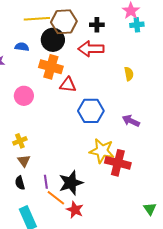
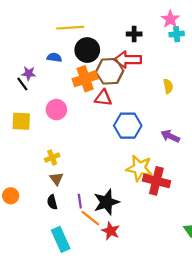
brown hexagon: (64, 22) -> (110, 71), moved
orange cross: (51, 67) -> (85, 79), turned -35

